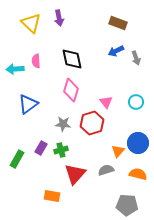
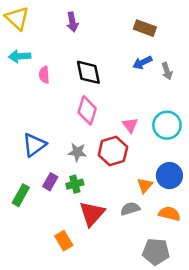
yellow triangle: (31, 23) -> (17, 18), moved
cyan arrow: (15, 69) -> (20, 56), moved
cyan circle: (136, 102) -> (167, 125), size x1.5
blue triangle: (28, 104) -> (34, 145), moved
orange rectangle: (52, 196) -> (64, 241), turned 49

